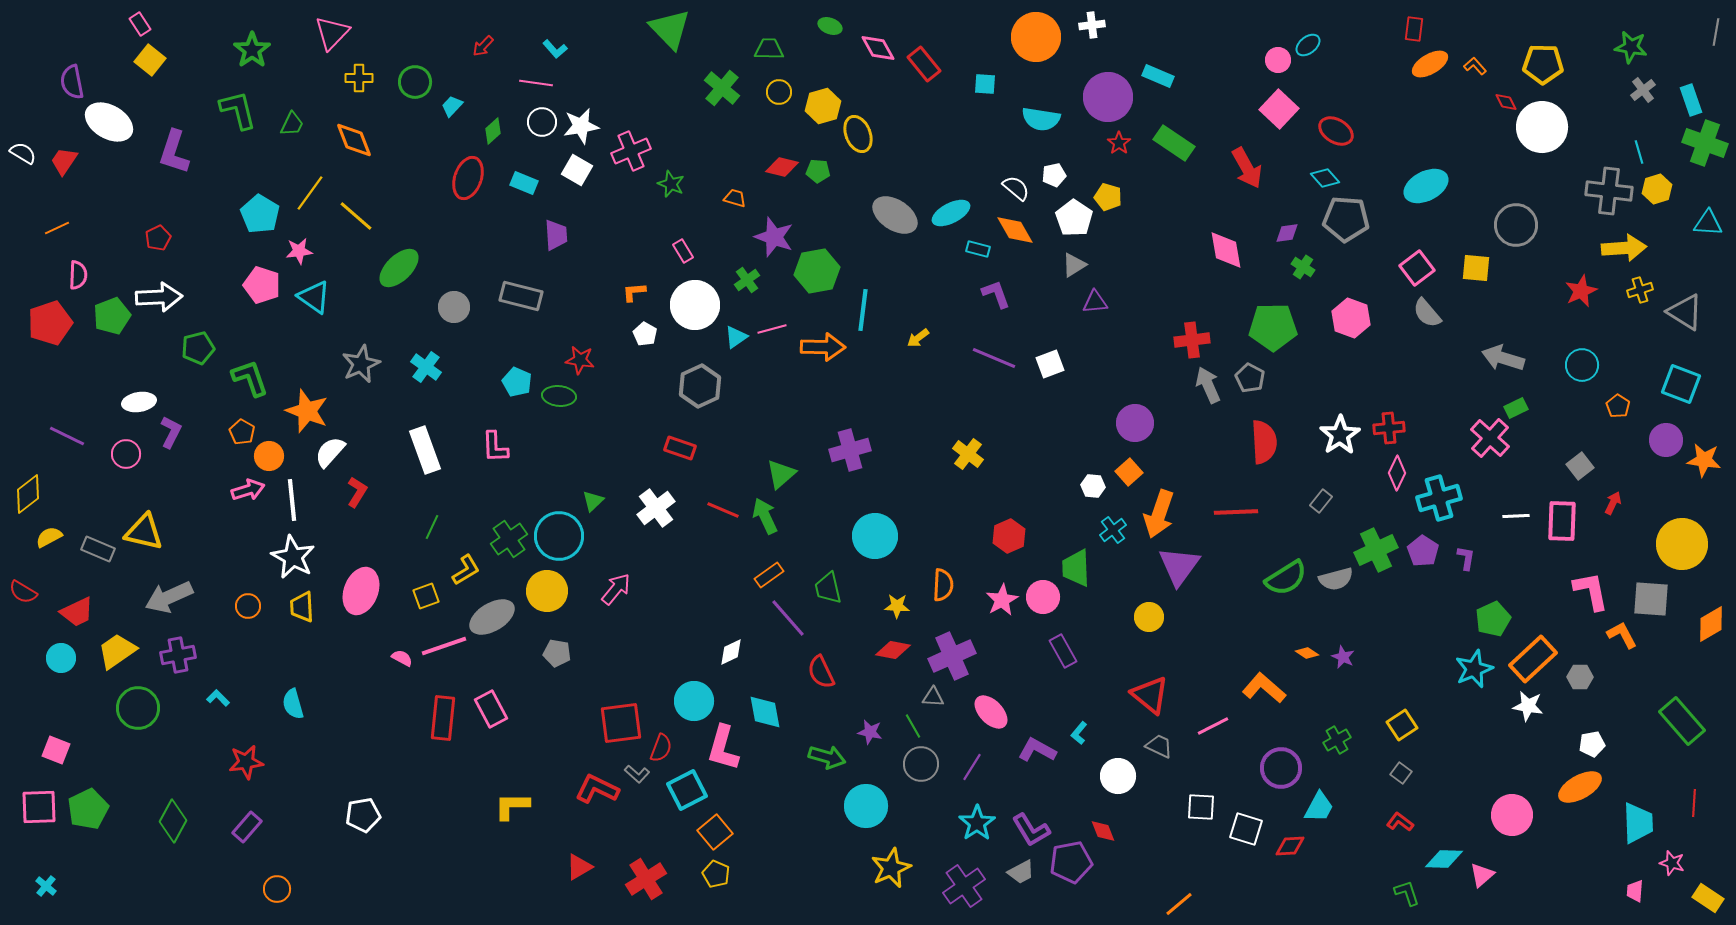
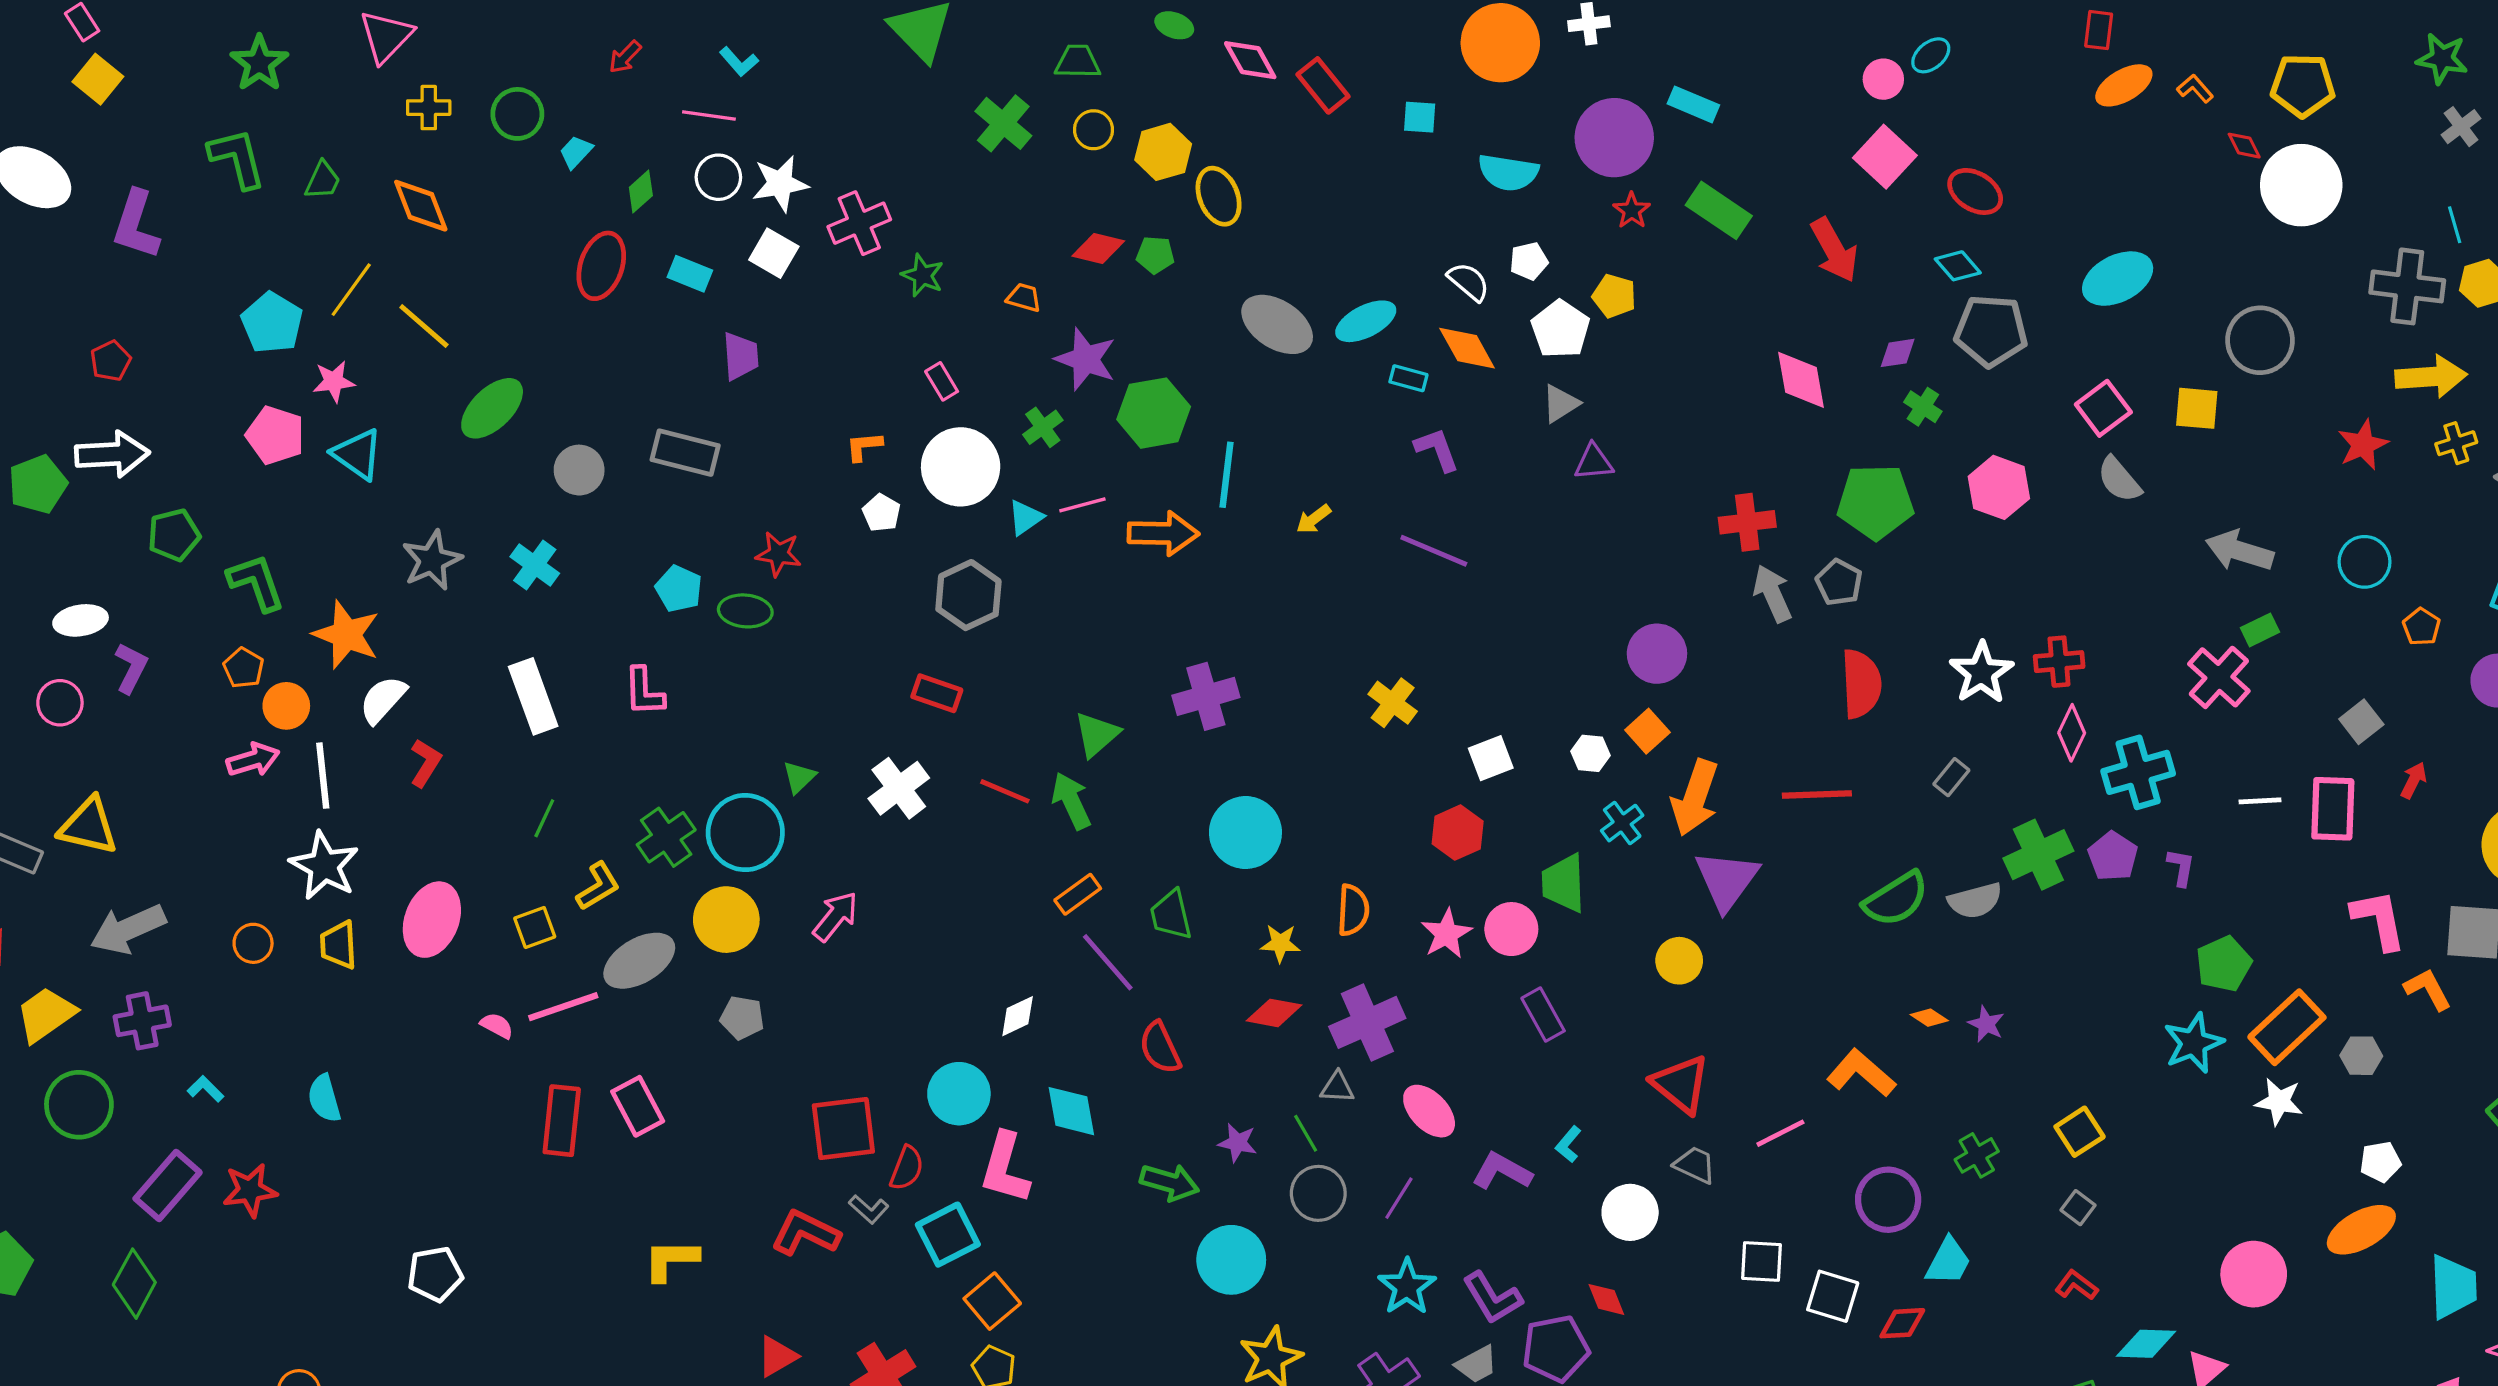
white square: (1050, 364) -> (1491, 758), moved
purple rectangle: (247, 827) -> (168, 1185), moved, size x1.4

